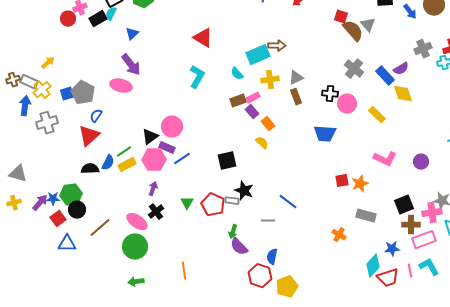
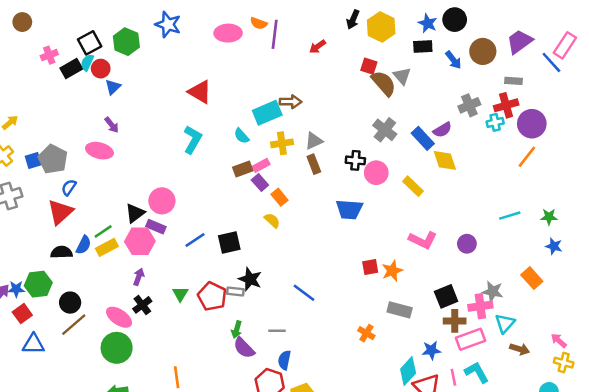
red circle: (68, 19) -> (101, 69), moved
purple arrow: (131, 65) -> (112, 125), size x0.6
blue line: (182, 159) -> (195, 240), moved
black circle: (77, 210) -> (70, 303), moved
gray line: (268, 221) -> (277, 331), moved

